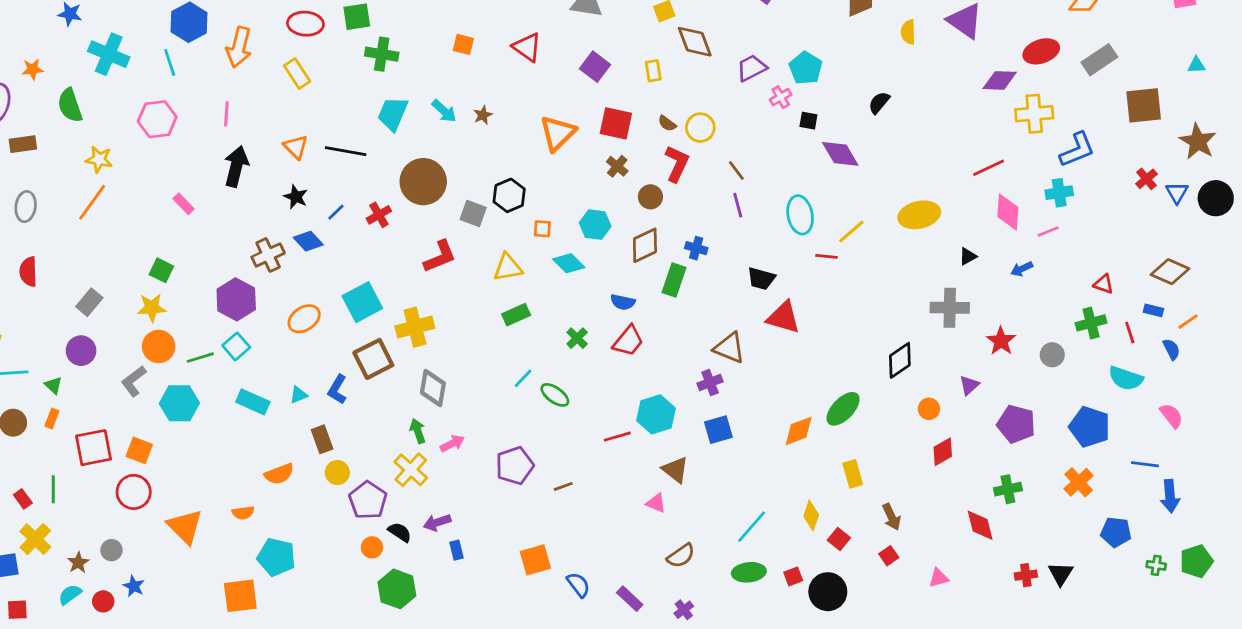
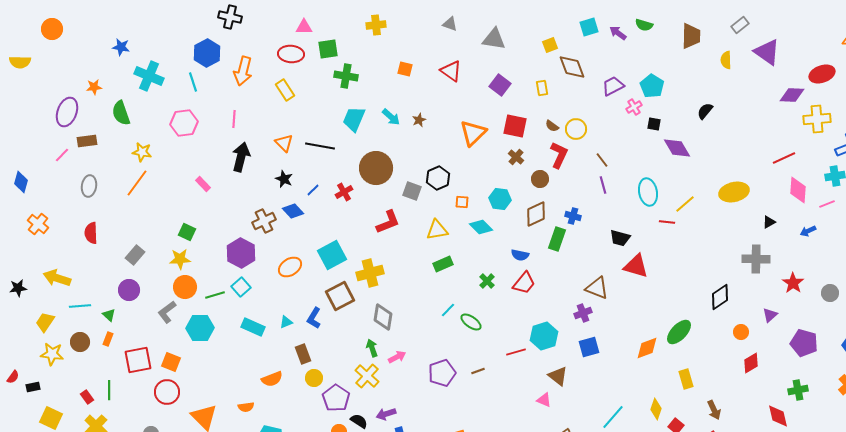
brown line: (563, 486) -> (478, 371), moved

